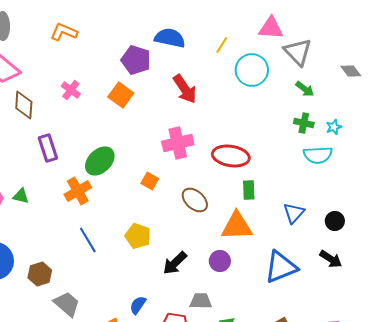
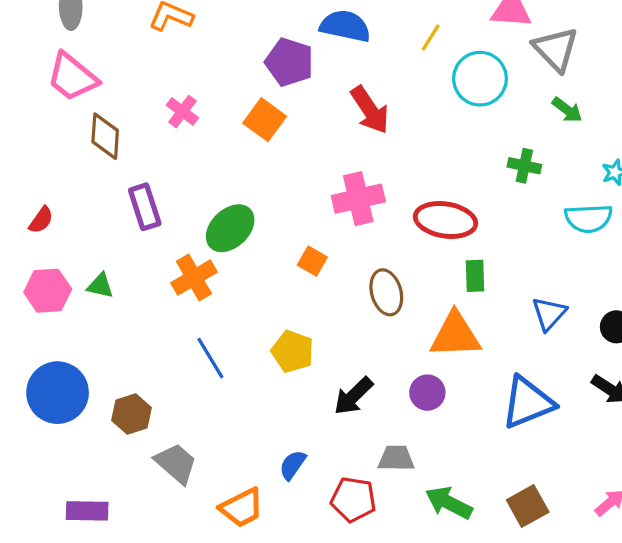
green cross: (304, 123) -> (524, 166), moved
brown ellipse: (195, 200) -> (386, 292), turned 32

